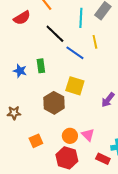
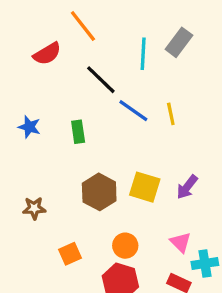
yellow line: (95, 42) -> (171, 114), moved
blue star: (20, 71) -> (29, 127), moved
yellow square: (75, 86) -> (145, 187), moved
pink triangle: (88, 135) -> (181, 242), moved

